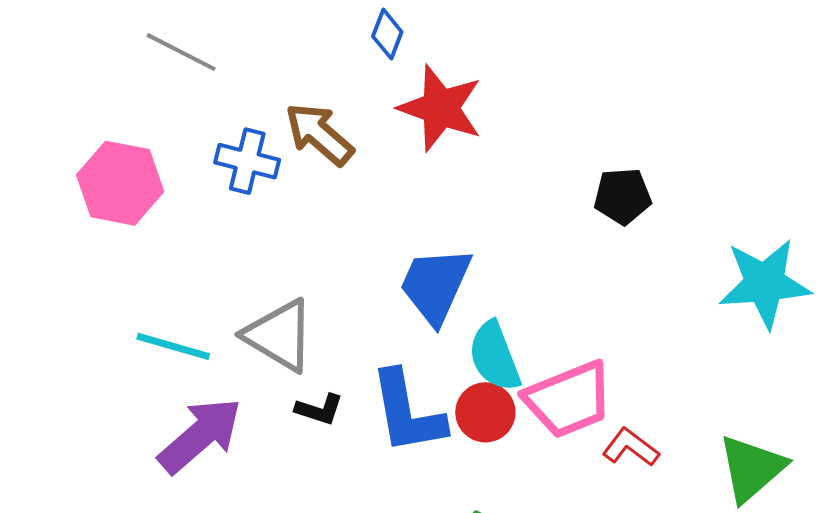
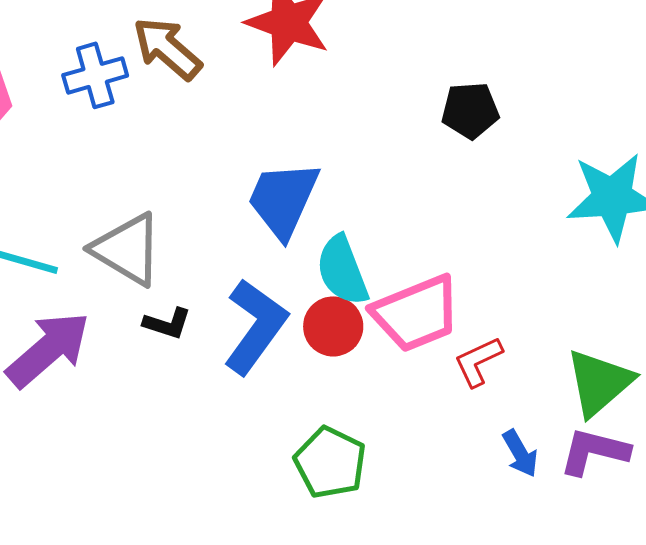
blue cross: (247, 161) -> (95, 75), turned -30
blue L-shape: (407, 412) -> (255, 326), turned -134
red L-shape: (631, 447) -> (478, 361), turned -62

